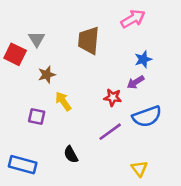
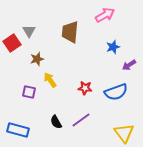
red square: (15, 54) -> (12, 43), turned 30
purple arrow: (136, 82) -> (129, 65), moved
red star: (113, 97) -> (85, 88), moved
purple line: (110, 132) -> (81, 120), moved
yellow triangle: (139, 168) -> (124, 133), moved, size x1.5

